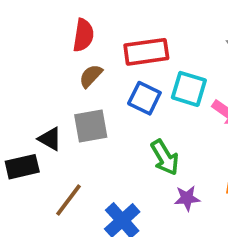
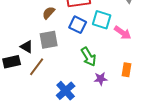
brown line: (69, 200) -> (37, 67), moved

